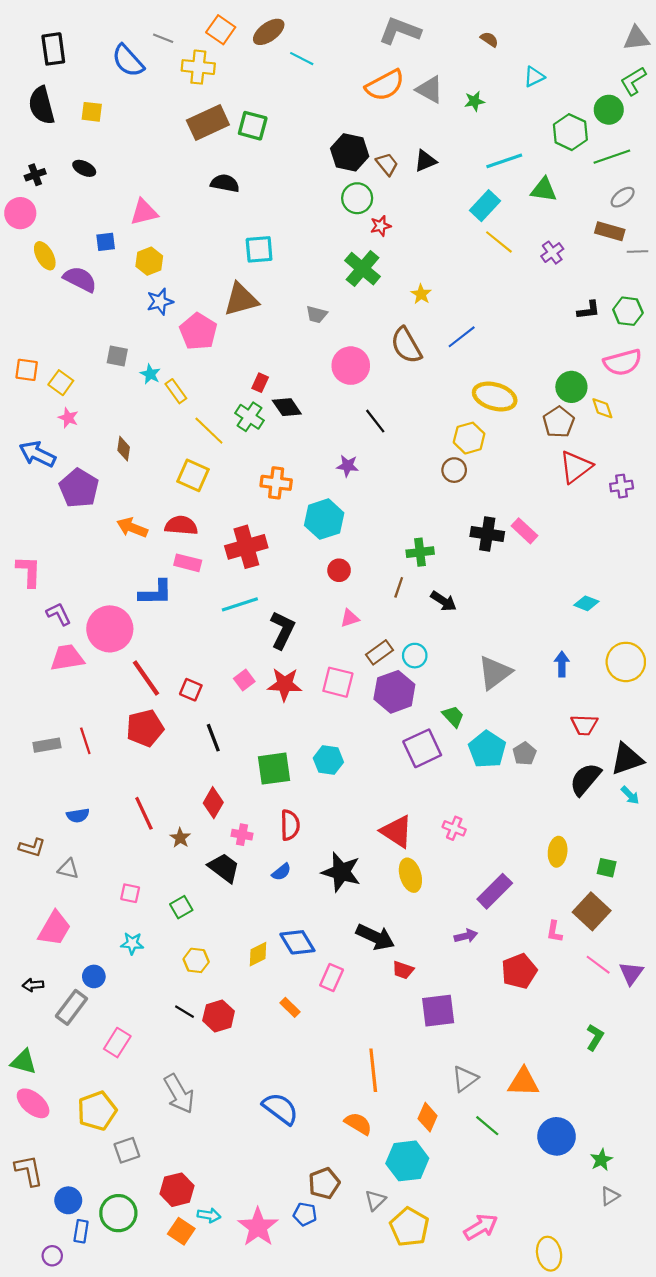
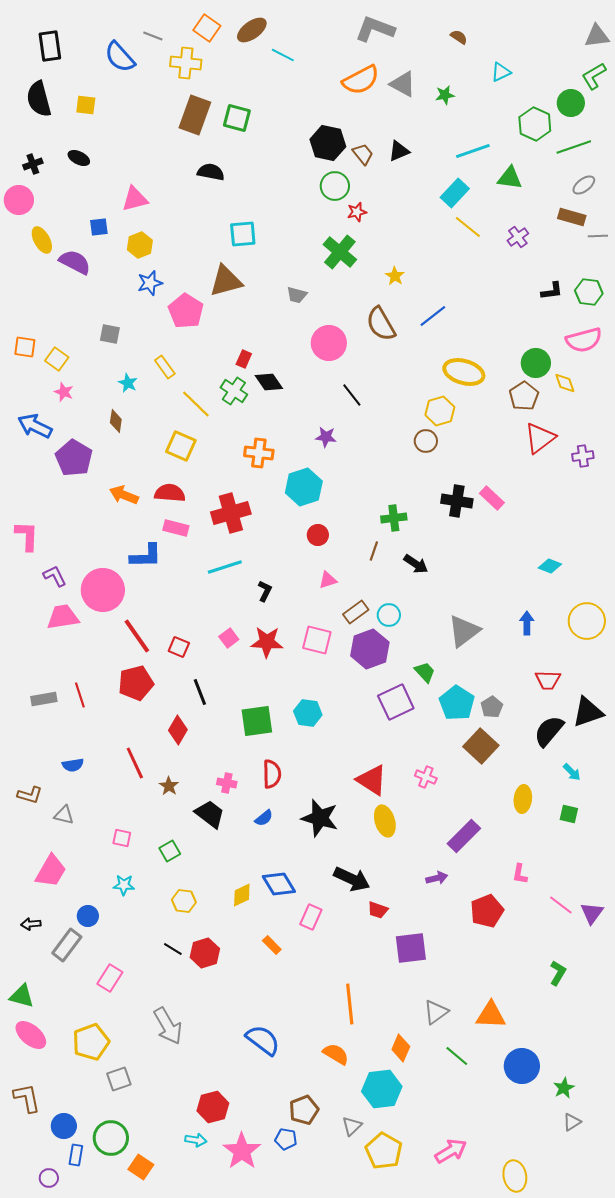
brown rectangle: (208, 123) -> (195, 115), turned -45
cyan star: (150, 374) -> (128, 383), moved
black L-shape: (283, 630) -> (265, 591), size x0.6
cyan arrow: (630, 795) -> (572, 772), moved
red diamond: (213, 803) -> (178, 730), moved
brown square: (592, 911) -> (481, 746), moved
red hexagon: (177, 1190) -> (213, 1107), moved
orange square: (181, 1231) -> (141, 1167), moved

